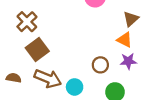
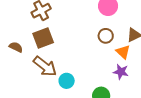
brown circle: (100, 65) -> (106, 36), moved
brown semicircle: (14, 78) -> (16, 47), moved

